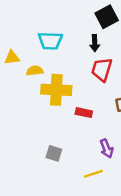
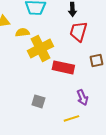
yellow cross: (56, 90) -> (40, 48), turned -30
red rectangle: (84, 113) -> (63, 67), size x1.5

